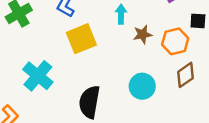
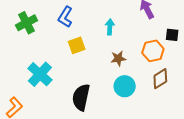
brown star: (143, 34) -> (118, 58), moved
yellow square: (81, 39) -> (77, 45), size x0.7

